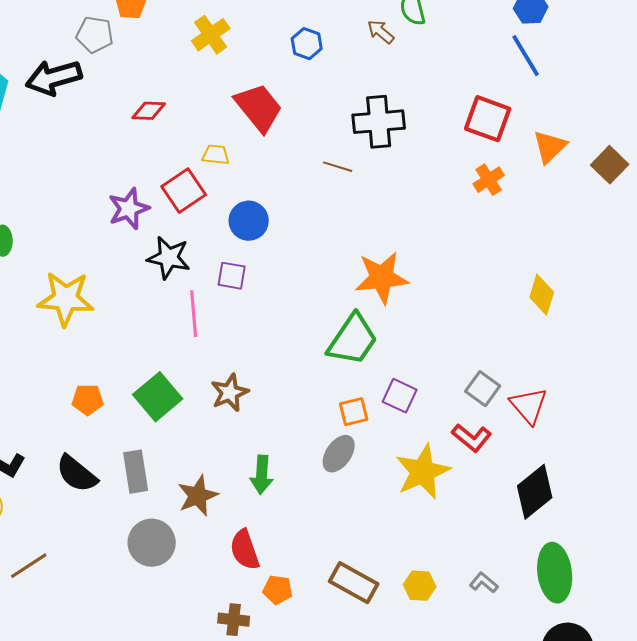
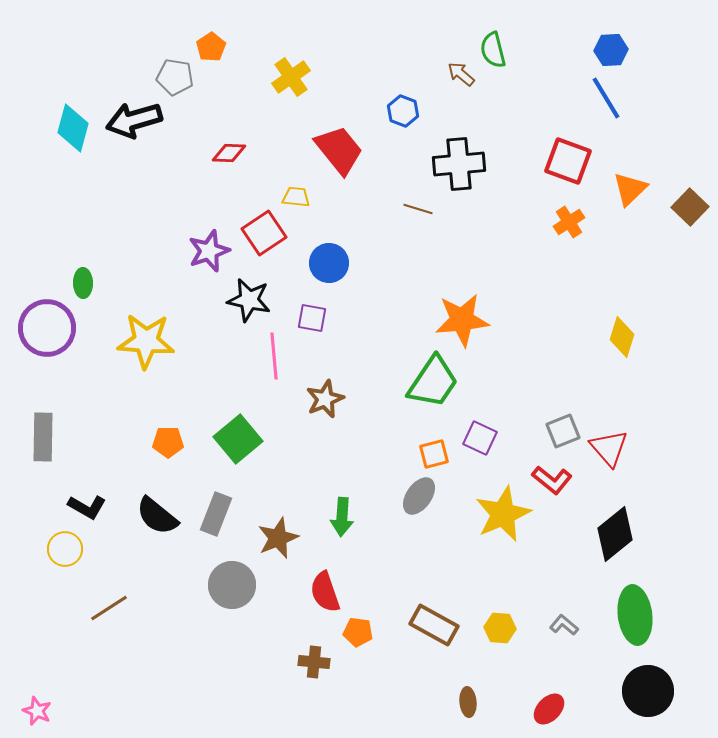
blue hexagon: (307, 44) -> (403, 111), moved
gray square: (483, 389) -> (563, 431), turned 32
brown star: (230, 393) -> (325, 399), moved
gray rectangle: (136, 472) -> (216, 514), turned 30

